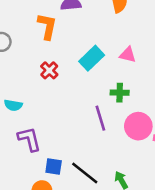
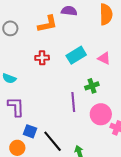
orange L-shape: (47, 26) -> (48, 24), turned 55
red cross: (49, 70) -> (42, 58), turned 32
green cross: (120, 93) -> (92, 86), turned -32

